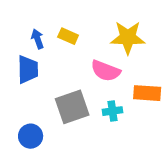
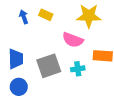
blue trapezoid: (28, 69) -> (16, 59), moved

